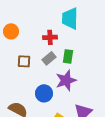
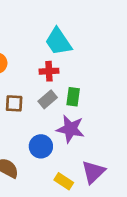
cyan trapezoid: (70, 18) -> (58, 42), moved, turned -35
purple star: (66, 80) -> (70, 129), turned 30

